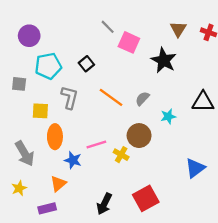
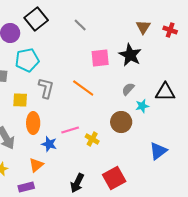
pink square: (129, 42) -> (100, 58), moved, turned -30
black square: (86, 64) -> (36, 19), moved, size x1.6
gray semicircle: (142, 99) -> (128, 89), moved
cyan star: (168, 116) -> (142, 106), moved
brown circle: (139, 136) -> (121, 122), moved

